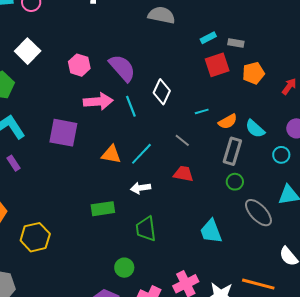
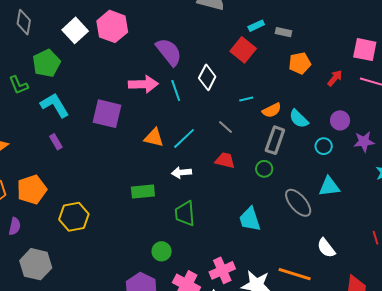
pink hexagon: (79, 65) -> (112, 26), moved, size x1.4
red square: (217, 65) -> (243, 50), moved, turned -35
green circle: (235, 182) -> (264, 169), moved

